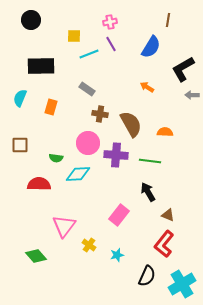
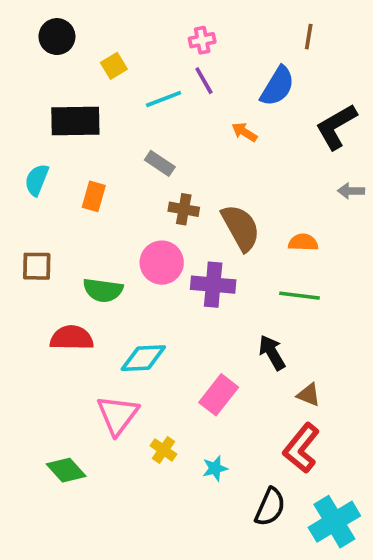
yellow square: (74, 36) -> (114, 66), moved, turned -32
orange arrow: (147, 87) -> (244, 132), moved
gray arrow: (192, 95) -> (351, 191), moved
green semicircle: (56, 158) -> (103, 290), size x1.5
green line: (150, 161) -> (300, 296), moved
cyan diamond: (78, 174) -> (143, 358), moved

